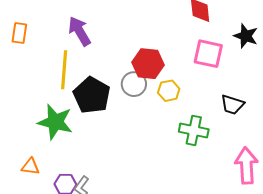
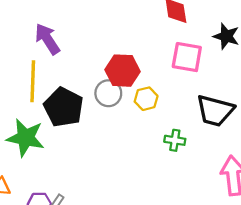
black trapezoid: (232, 105) -> (215, 111), size x1.5
green cross: (194, 130) -> (175, 140), size x0.7

